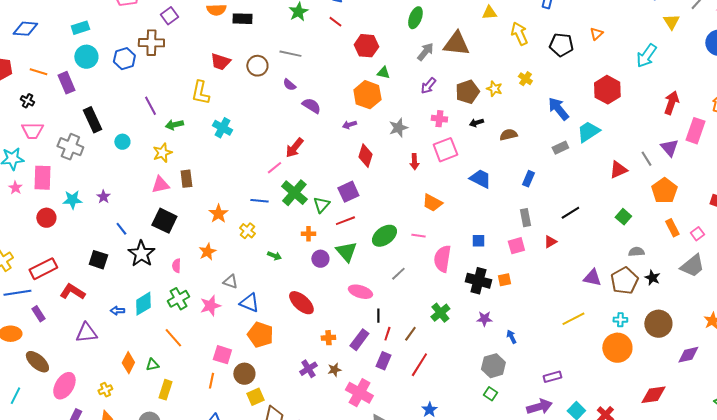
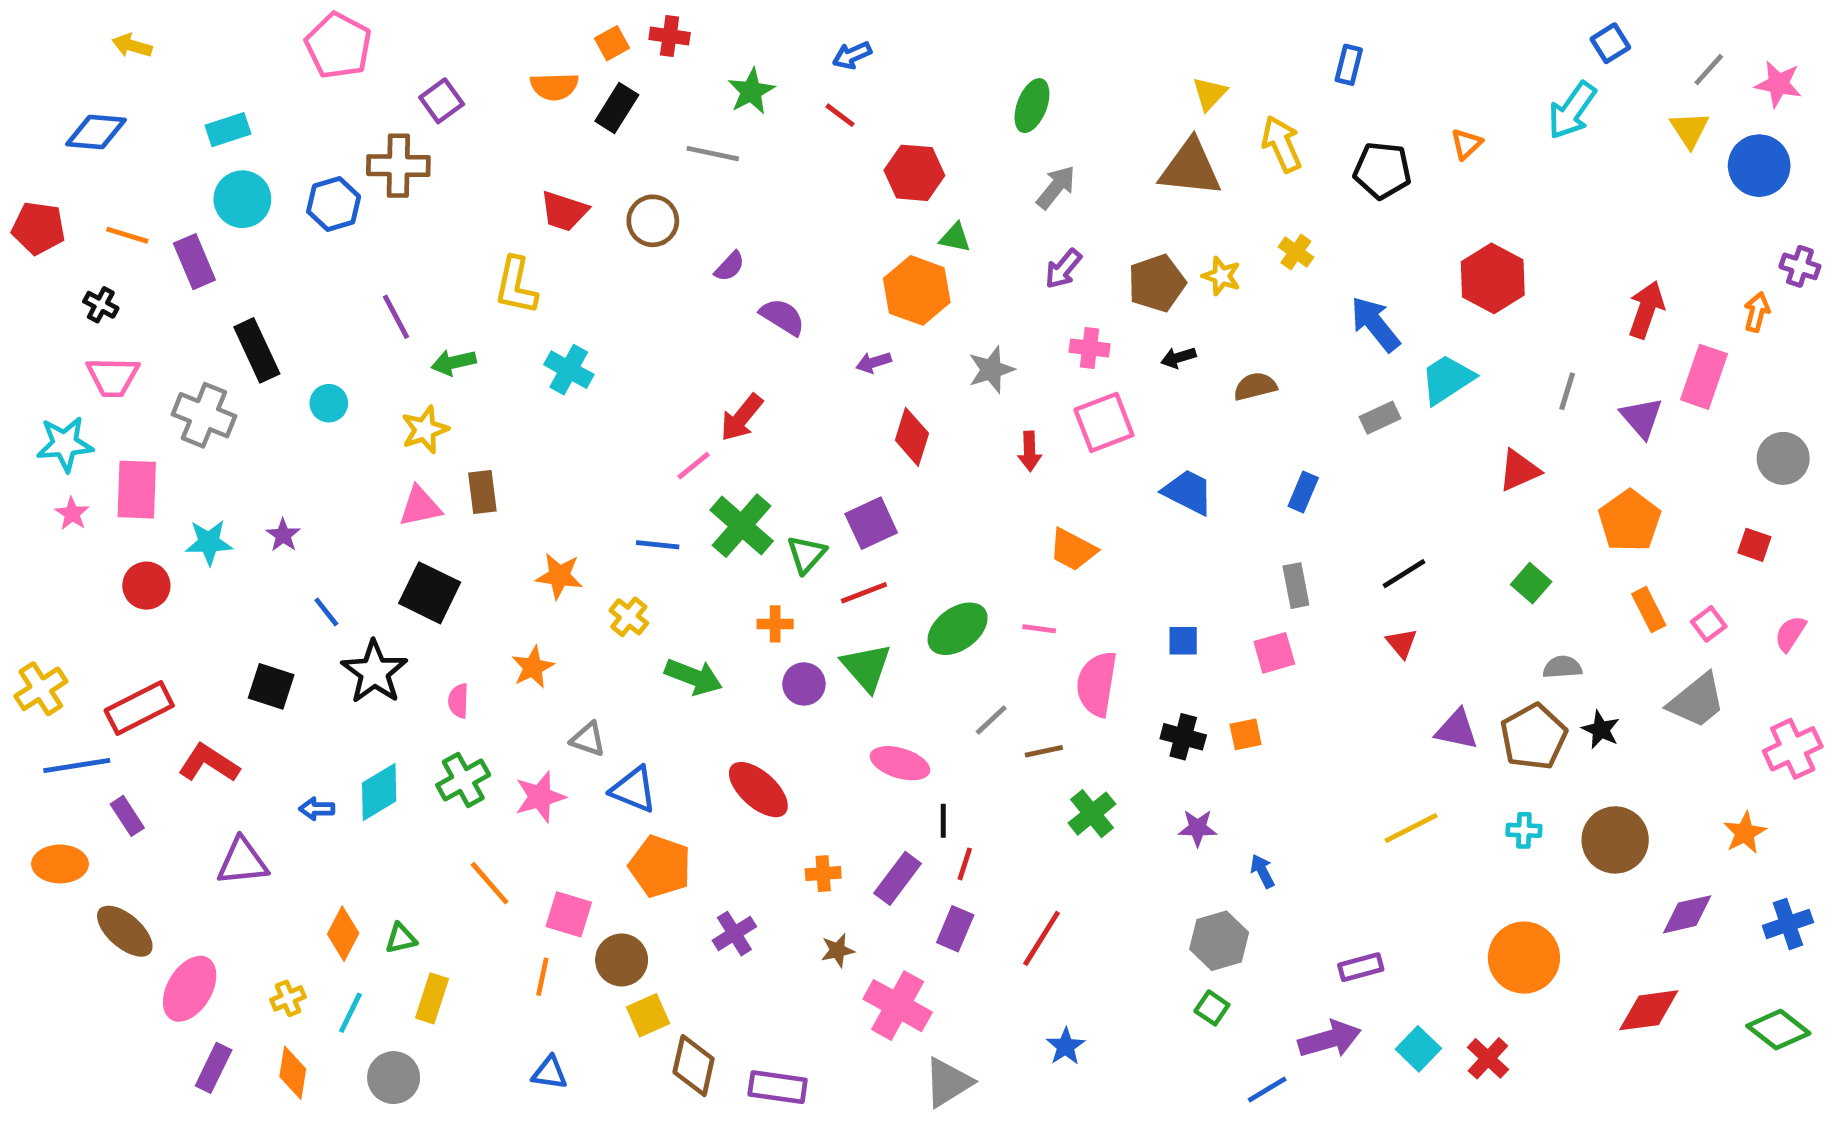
yellow triangle: (489, 13) -> (1210, 94), turned -42
black rectangle: (242, 19) -> (617, 108), turned -60
yellow triangle: (671, 22) -> (1690, 130), moved
brown triangle: (456, 44) -> (1190, 168), moved
gray line: (290, 54) -> (713, 154), moved
cyan arrow: (646, 56) -> (1572, 110), moved
purple semicircle: (289, 85) -> (730, 266), turned -88
gray line: (646, 159) -> (1567, 391), moved, turned 49
orange star: (218, 214) -> (559, 576), turned -30
red triangle: (550, 242) -> (1402, 643), moved, turned -40
green arrow: (274, 256) -> (694, 677), size x1.6
black cross: (478, 281) -> (1183, 737), size x0.7
brown line: (410, 334) -> (1044, 751), moved, turned 42
orange line: (173, 338) -> (490, 883), moved
orange circle: (617, 348) -> (1524, 958), moved
purple cross: (308, 369) -> (734, 934), moved
red diamond: (653, 395) -> (1649, 1010), moved
cyan line: (15, 396) -> (350, 1013), moved

